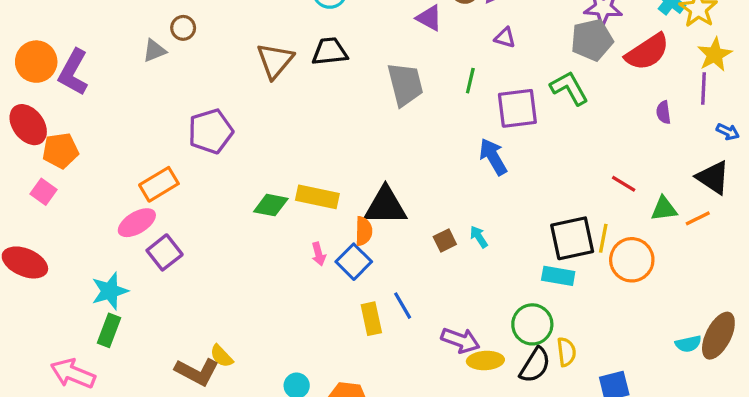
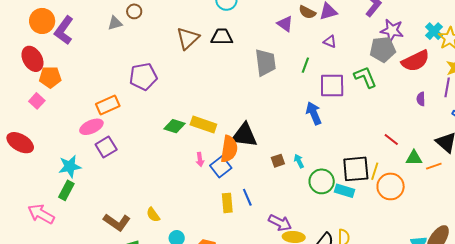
orange semicircle: (364, 231) -> (229, 149), size x1.5
green circle: (532, 324) -> (322, 181), moved
yellow semicircle: (221, 356) -> (153, 215), moved

